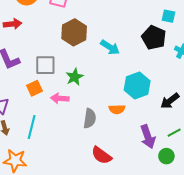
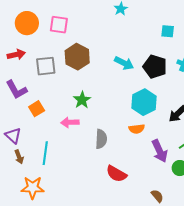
black pentagon: (154, 38) -> (155, 67), moved
cyan arrow: (110, 47) -> (124, 63), moved
gray square: (45, 65) -> (46, 66), moved
orange square: (35, 88) -> (37, 109), moved
orange semicircle: (117, 109) -> (137, 129), moved

